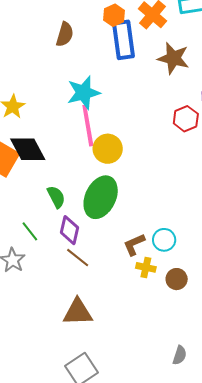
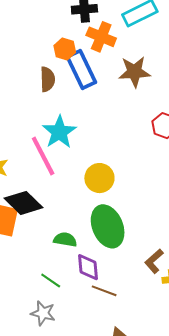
brown semicircle: (65, 34) -> (47, 79), moved
pink line: (88, 126) -> (43, 156), moved
green semicircle: (56, 197) -> (65, 240), turned -35
green ellipse: (101, 197) -> (108, 226), turned -30

